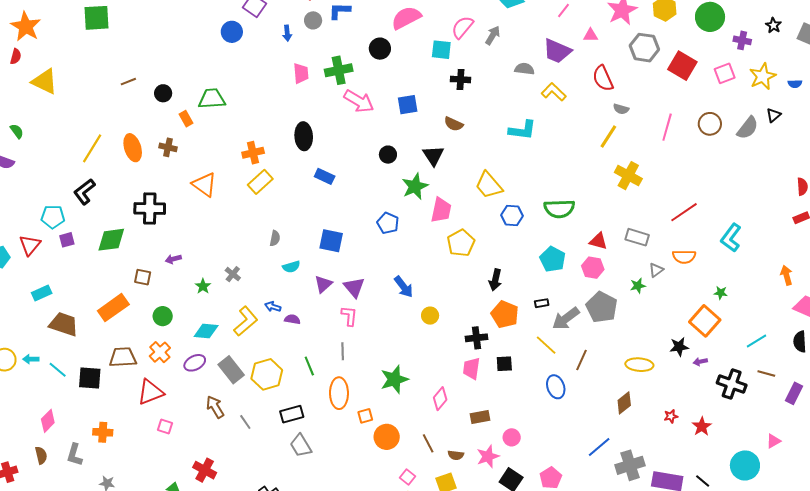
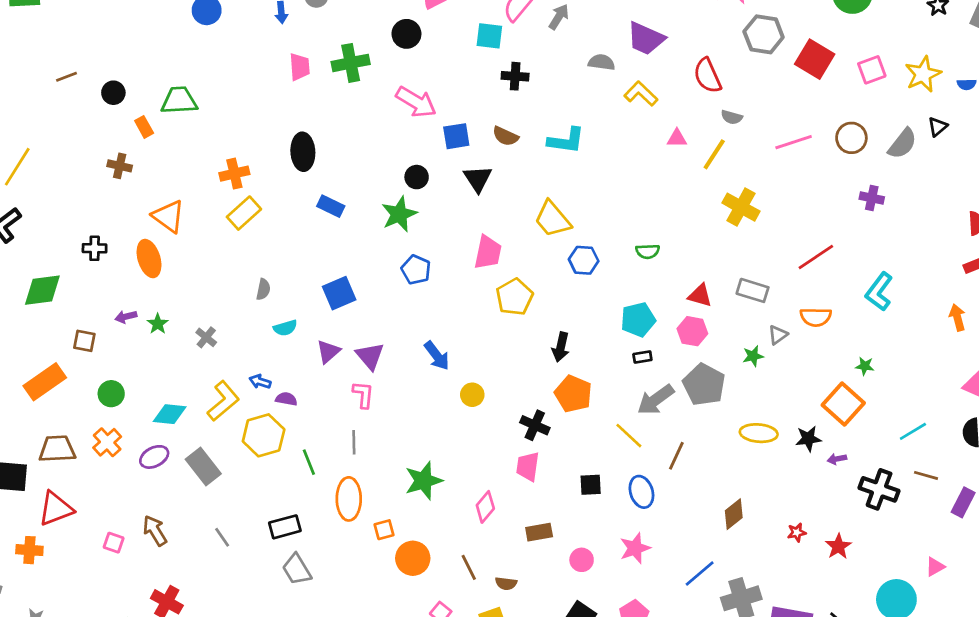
pink triangle: (591, 35) -> (677, 138), moved
purple cross: (742, 40) -> (872, 198), moved
pink arrow: (359, 101) -> (416, 102), moved
blue square: (408, 105) -> (456, 136), moved
pink line: (667, 127) -> (794, 142), turned 56
cyan L-shape: (522, 130) -> (566, 141), moved
orange ellipse: (133, 148) -> (149, 259), moved
green star: (415, 186) -> (399, 214), moved
black cross: (150, 209) -> (95, 248), size x0.6
green semicircle: (559, 209) -> (648, 251), size x0.6
blue square: (331, 241) -> (339, 293), turned -35
cyan pentagon: (553, 259) -> (638, 320), turned 30
orange arrow: (786, 275) -> (957, 318), moved
green star: (203, 286) -> (158, 324), moved
black rectangle: (542, 303) -> (642, 357), moved
black cross: (477, 338) -> (535, 425), turned 30
black square: (504, 364) -> (591, 485), moved
yellow ellipse: (639, 365) -> (759, 433), moved
yellow hexagon: (267, 374) -> (264, 435), moved
red triangle: (150, 392) -> (56, 509), moved
brown arrow: (215, 407) -> (155, 531), moved
pink star: (488, 456) -> (635, 548), moved

